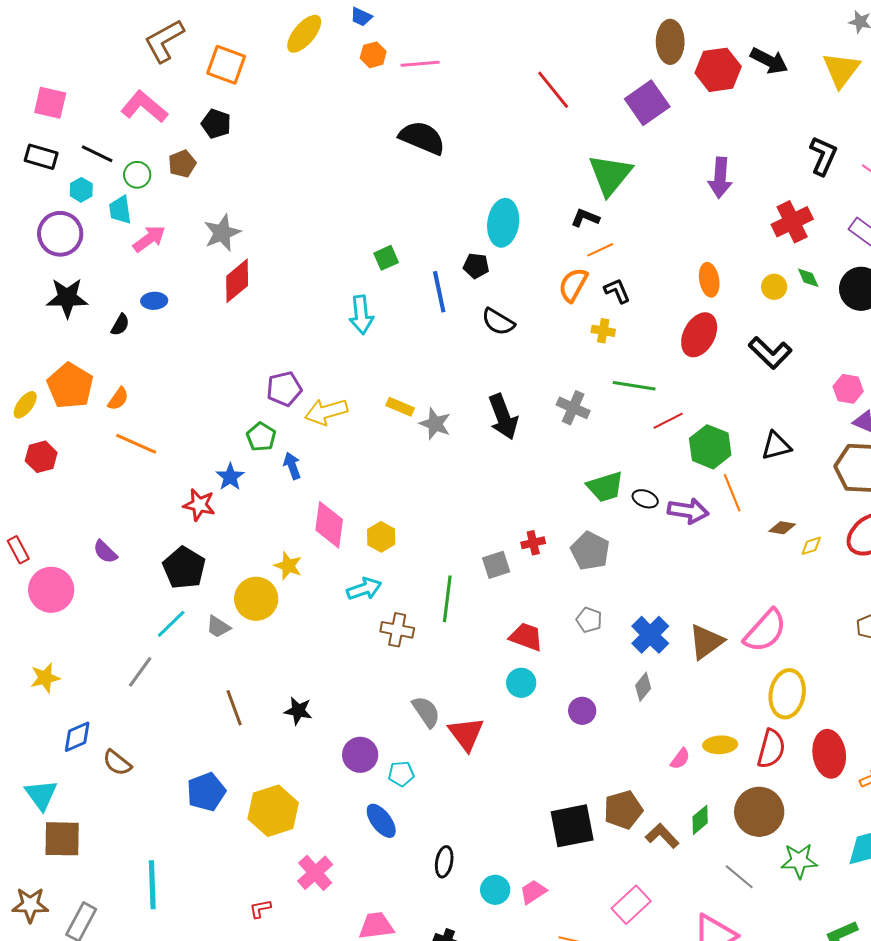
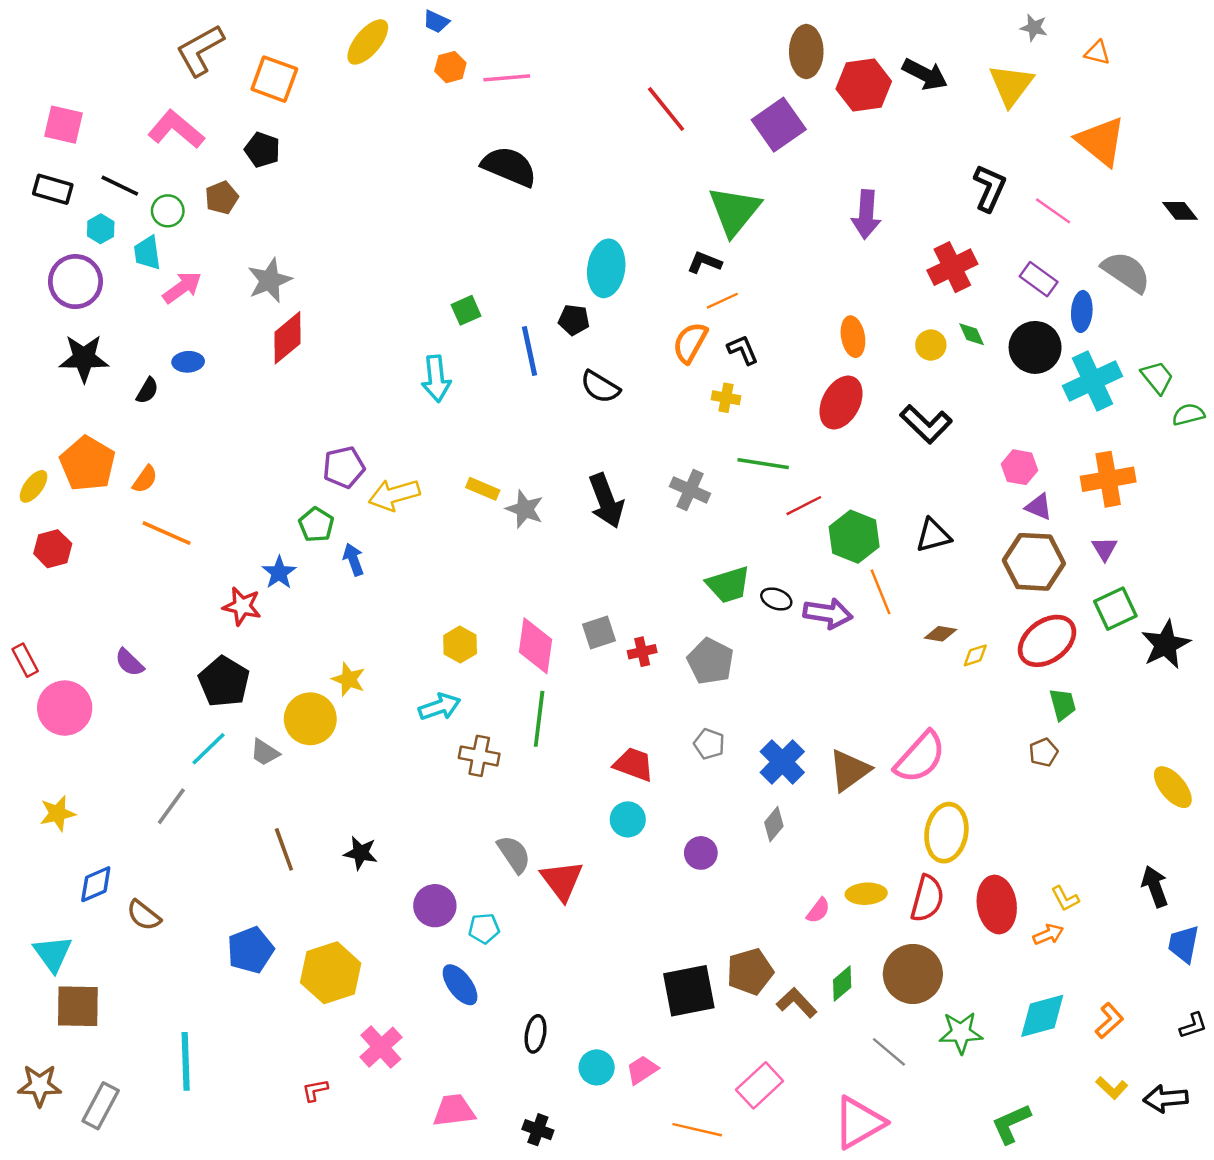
pink diamond: (329, 525) -> (536, 646), moved
gray square: (496, 565) -> (599, 633), moved

